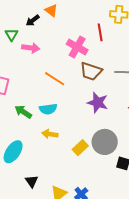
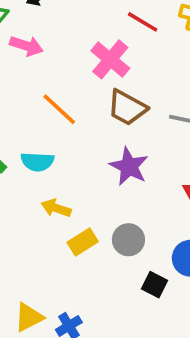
red line: (100, 32) -> (143, 22), moved, turned -60
yellow arrow: (50, 134) -> (56, 208), moved
gray circle: (105, 142) -> (128, 240), size x0.7

